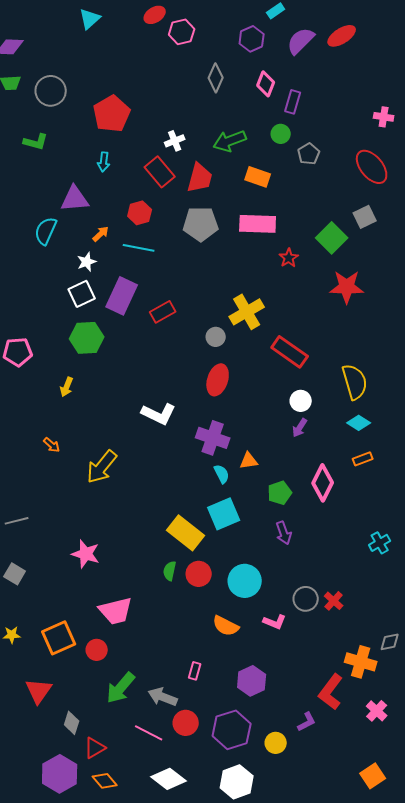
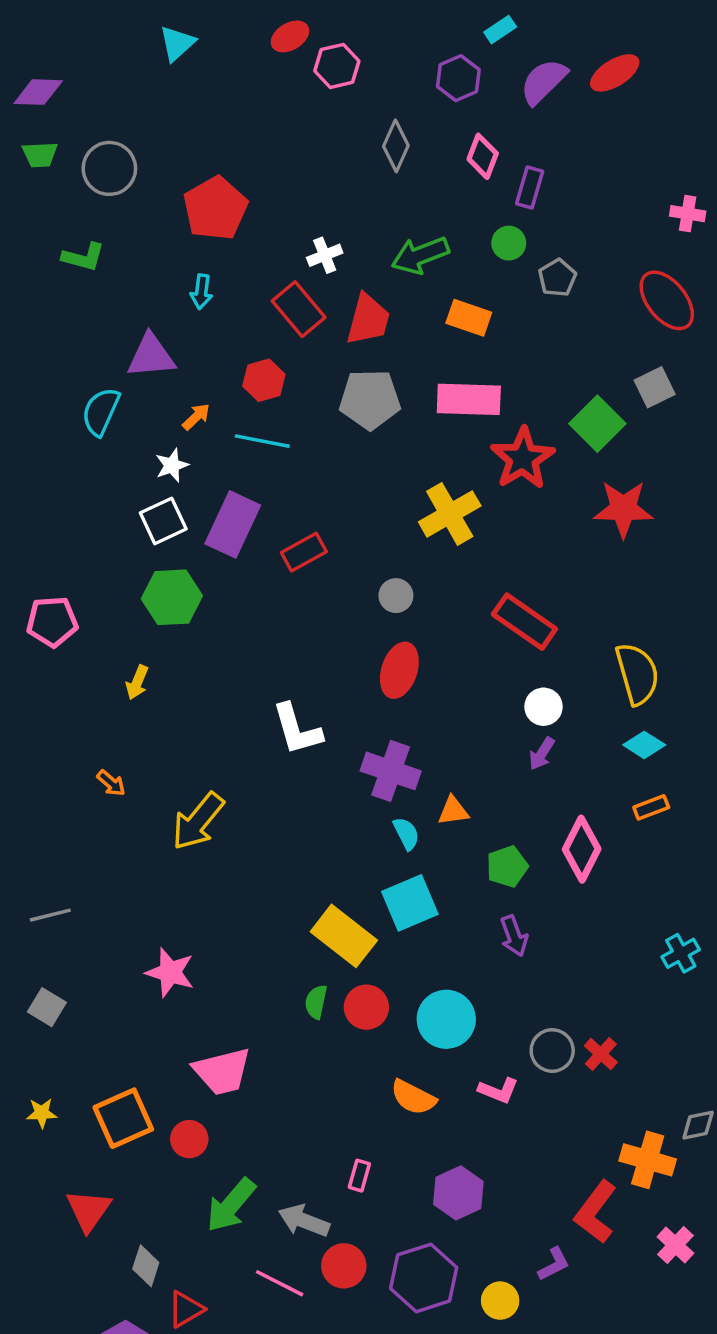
red star: (289, 258) -> (523, 458), size x1.8
yellow cross: (247, 312) -> (450, 514), moved
white L-shape: (159, 414) -> (297, 729), turned 48

